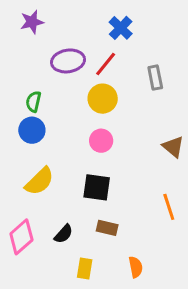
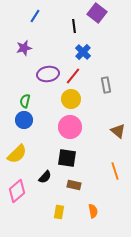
pink circle: (101, 141) -> (70, 127), size x1.5
yellow semicircle: (39, 181) -> (17, 154), moved
black semicircle: (64, 234) -> (45, 177), moved

